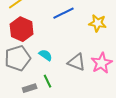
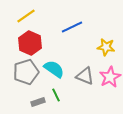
yellow star: (98, 23) -> (106, 47), moved
cyan semicircle: (46, 55) -> (54, 69), size x1.5

